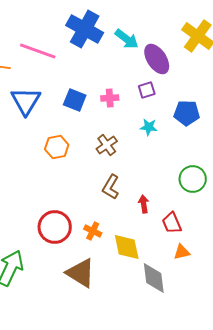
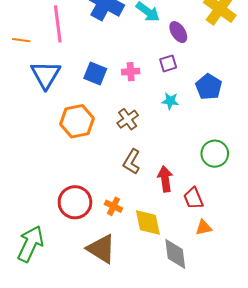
pink line: (38, 51) -> (58, 24), turned 63
purple ellipse: (157, 59) -> (178, 32), size x0.7
blue pentagon: (187, 113) -> (209, 87), turned 30
orange hexagon: (57, 147) -> (77, 121), size x1.4
red arrow: (144, 204) -> (165, 179), size x1.4

